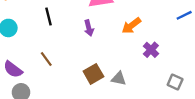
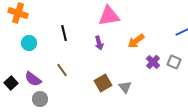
gray triangle: (119, 79) -> (125, 87), turned 40
gray square: (175, 82) -> (174, 62), moved

